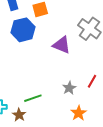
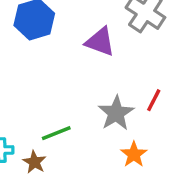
gray star: (69, 88) -> (116, 113), size x1.5

